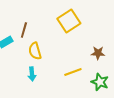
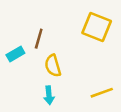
yellow square: (69, 21) -> (97, 27), turned -35

